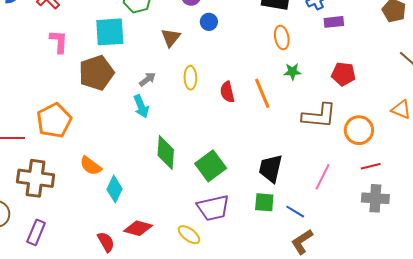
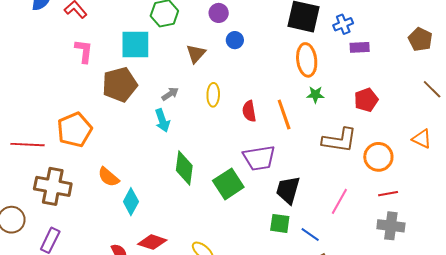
orange ellipse: (282, 37) -> (307, 60), size x1.4
red pentagon: (343, 74) -> (366, 100), turned -30
purple trapezoid: (213, 208) -> (259, 158), moved

